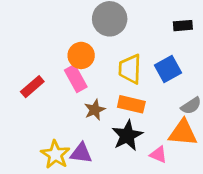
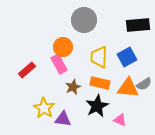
black rectangle: (183, 26) -> (138, 25), size x1.6
orange triangle: (183, 133) -> (128, 88), moved
yellow star: (55, 154) -> (44, 108), moved

